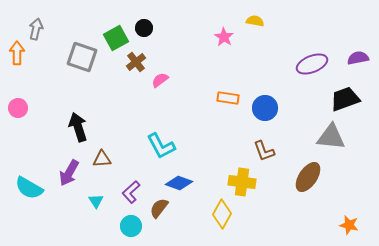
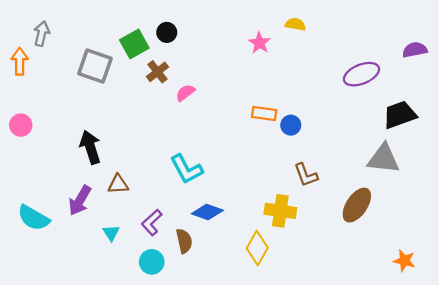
purple semicircle: (358, 58) -> (415, 50), moved
blue circle: (265, 108) -> (291, 125), moved, size x0.7
brown semicircle: (159, 208) -> (184, 241), turned 130

